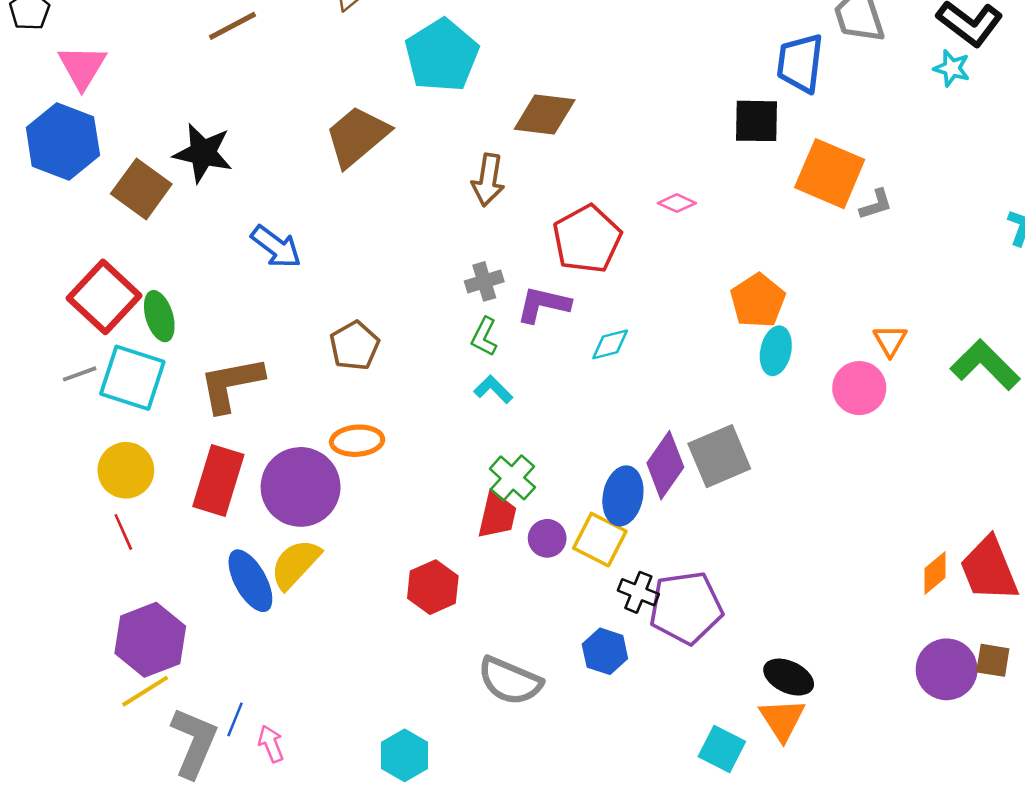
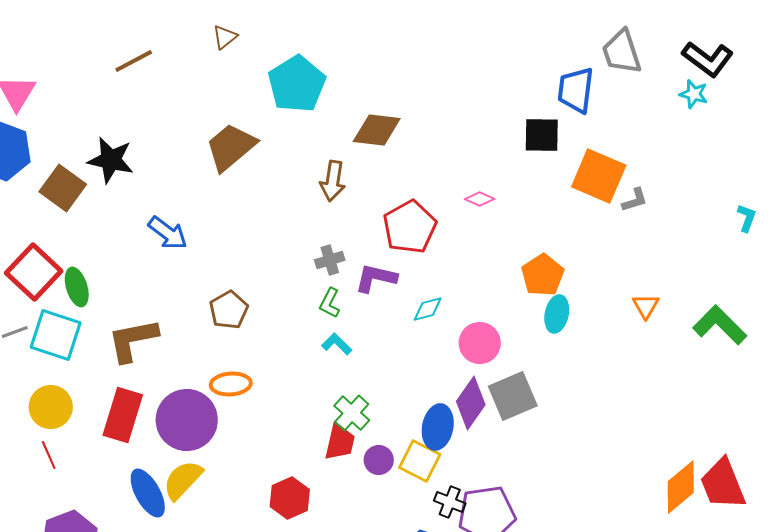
pink circle: (859, 388) -> (480, 343), moved
orange diamond: (935, 573) -> (681, 487), size x1.6

